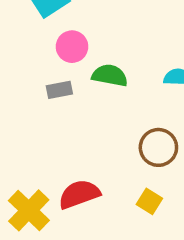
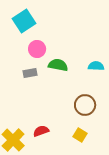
red semicircle: (79, 194) -> (41, 131), size x0.7

